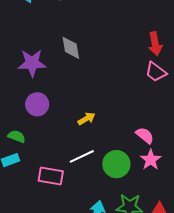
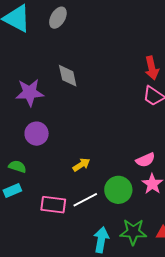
yellow arrow: (87, 119) -> (81, 165), moved
pink semicircle: (145, 135) -> (145, 160), turned 120
white line: (82, 156) -> (85, 200), moved

